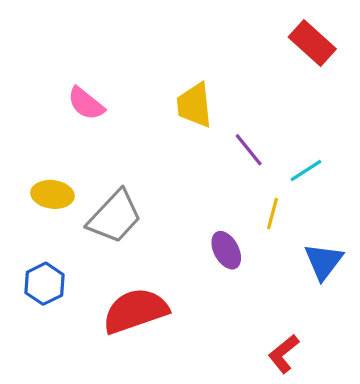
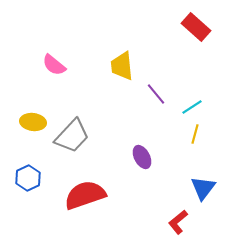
yellow line: (272, 214) -> (195, 134), moved
blue triangle: (323, 261) -> (203, 188), moved

